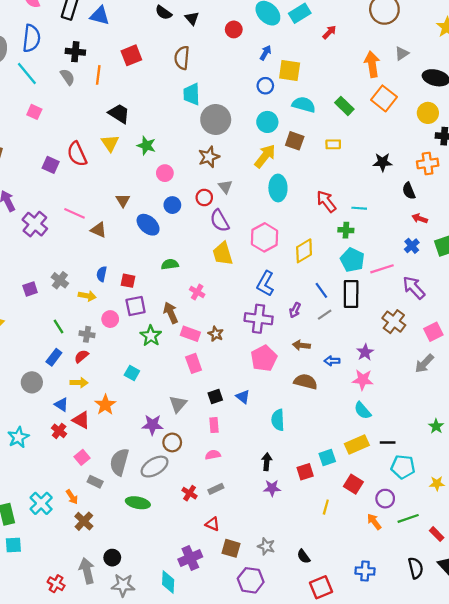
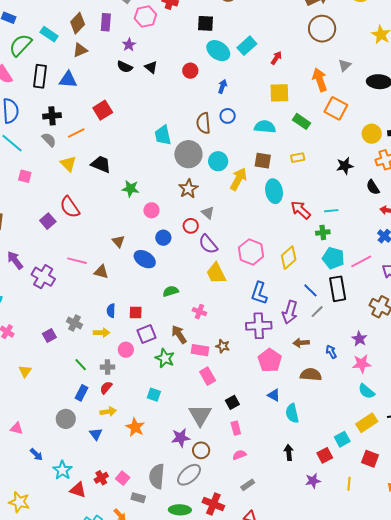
brown semicircle: (182, 58) -> (203, 123), moved
yellow square: (290, 70) -> (279, 93), moved
orange line: (98, 75) -> (76, 133), turned 66
yellow circle: (428, 113) -> (372, 134), moved
cyan circle: (267, 122) -> (218, 161), moved
yellow triangle: (110, 143) -> (68, 164), moved
purple square: (51, 165) -> (48, 221), turned 35
cyan ellipse: (278, 188) -> (274, 191), moved
purple arrow: (295, 310) -> (290, 312), size x1.6
blue arrow: (332, 361) -> (331, 352), turned 72
blue triangle: (243, 397) -> (274, 395), moved
gray triangle: (178, 404) -> (200, 415), size x1.4
blue triangle: (61, 405) -> (96, 434), turned 32
red triangle: (81, 420) -> (78, 490), moved
red cross: (59, 431) -> (101, 478), moved, turned 32
purple star: (272, 488) -> (313, 481), moved
red cross: (190, 493) -> (213, 504), moved, size x1.5

